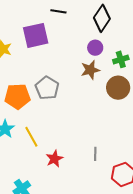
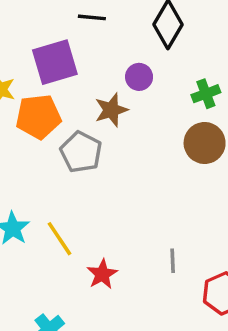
purple circle: (95, 48) -> (139, 77), moved
brown star: (90, 70) -> (111, 110), moved
orange pentagon: (17, 96) -> (38, 117), moved

